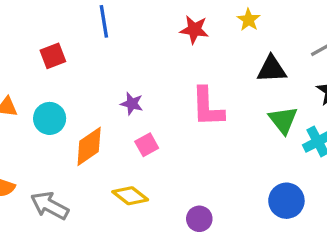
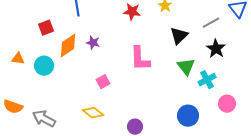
black triangle: (272, 69) -> (179, 36), turned -42
purple star: (132, 104) -> (93, 43), moved
orange diamond: (89, 146) -> (68, 46), moved

